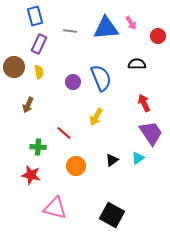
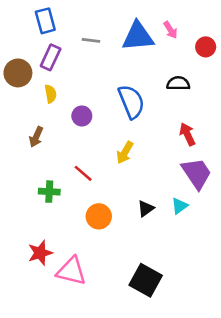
brown circle: (14, 67) -> (18, 73), moved
purple circle: (73, 82) -> (82, 116), moved
red star: (31, 175) -> (40, 253), moved, turned -30

